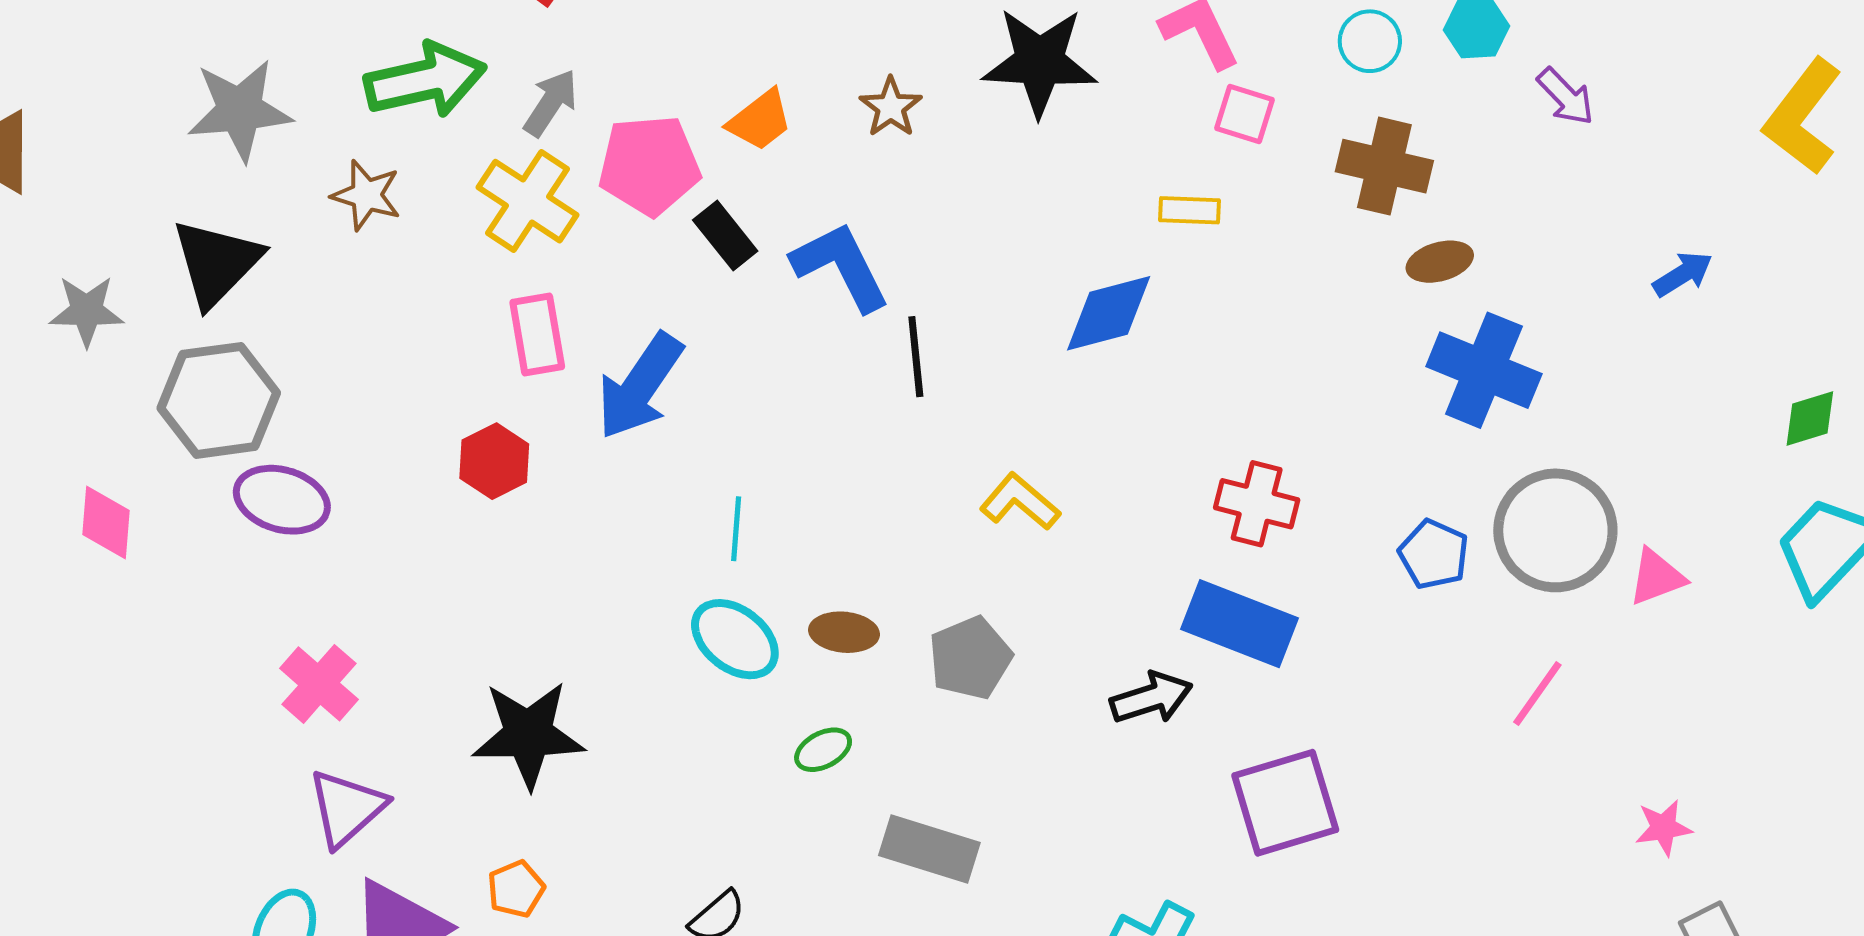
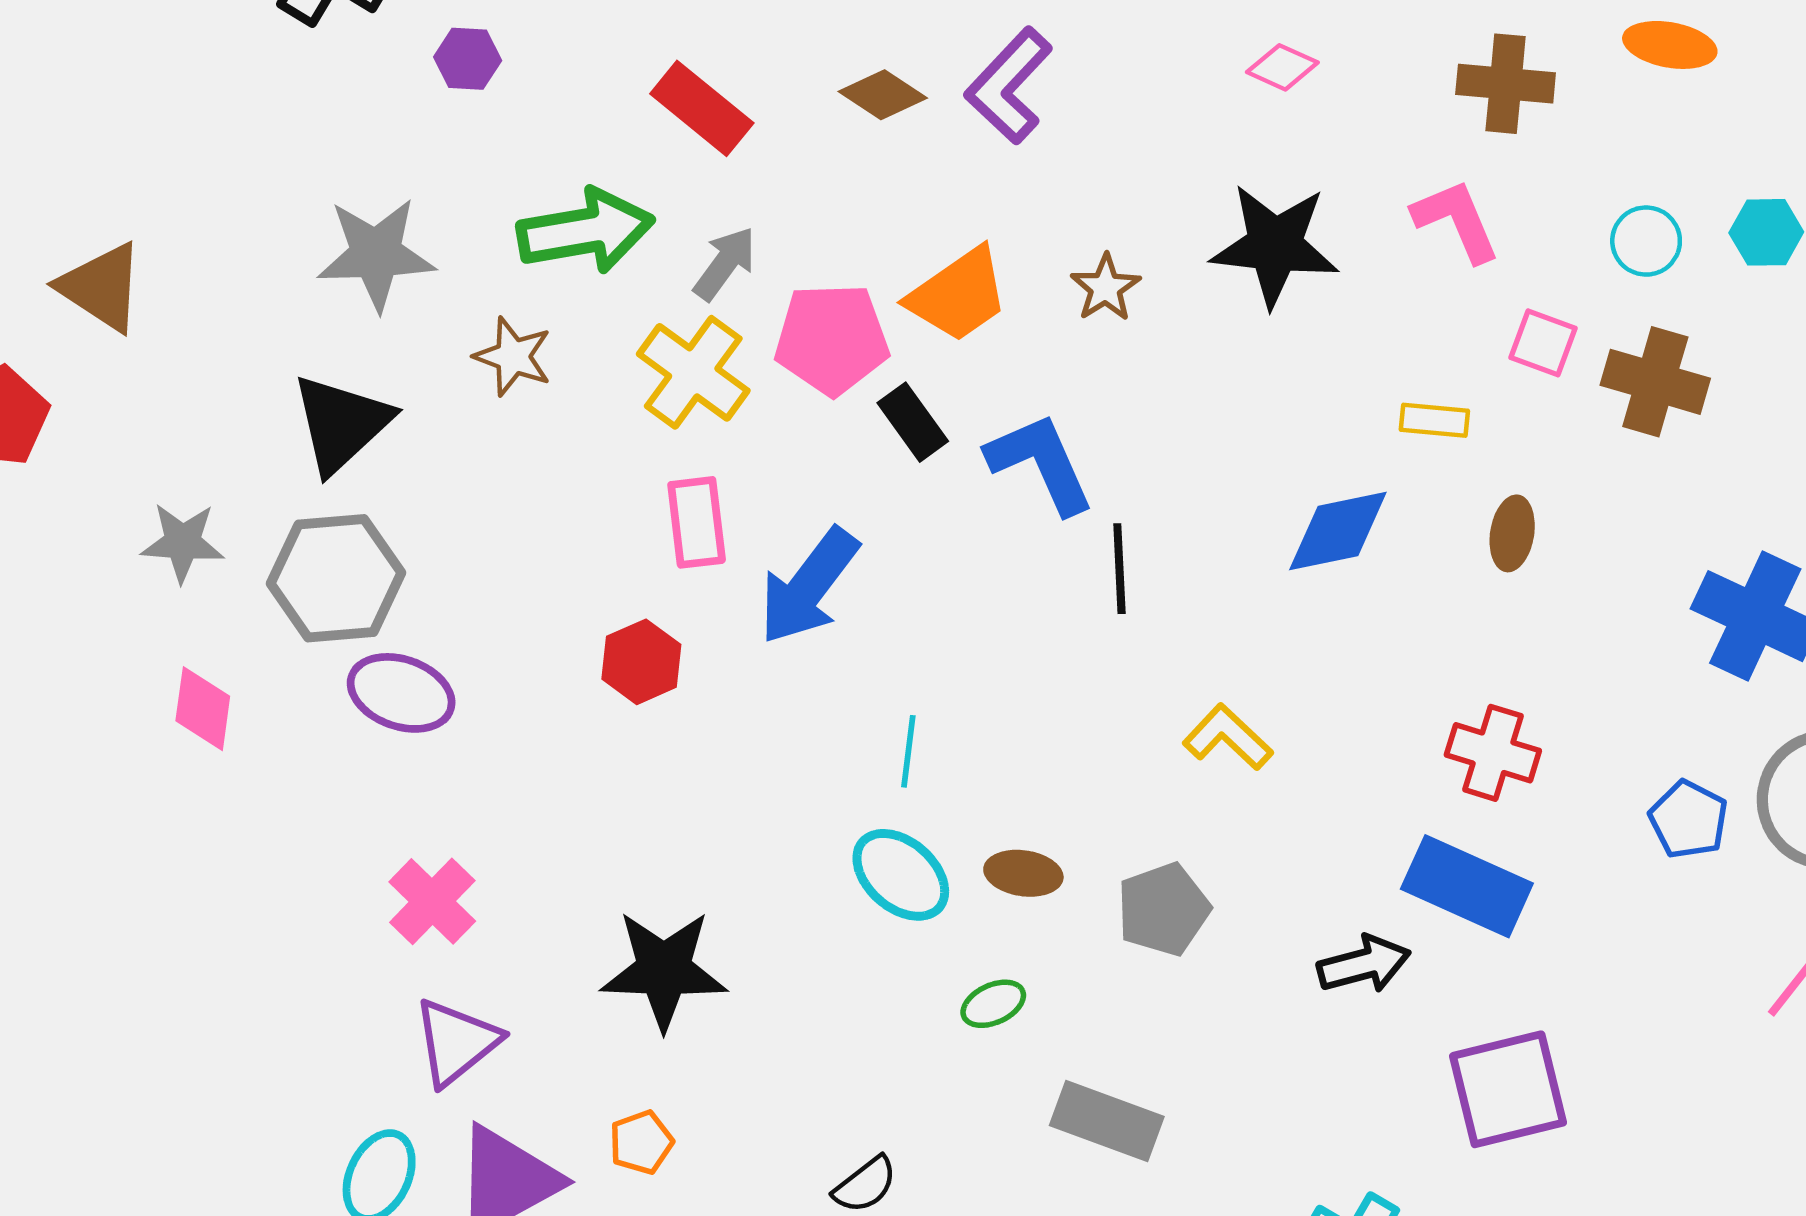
pink square: (1245, 114) -> (1543, 343), moved
orange trapezoid: (760, 120) -> (958, 295), size x1.4
brown ellipse: (1440, 262) -> (1512, 533), moved, turned -68
gray star: (86, 311) -> (183, 542), moved

